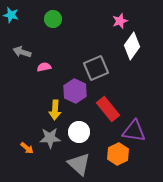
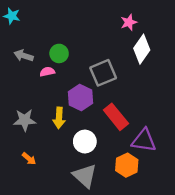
green circle: (53, 19) -> (59, 53), moved
gray star: (50, 138) -> (25, 120), moved

